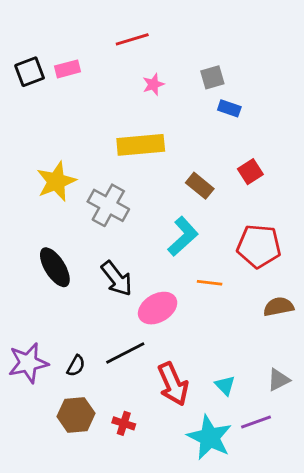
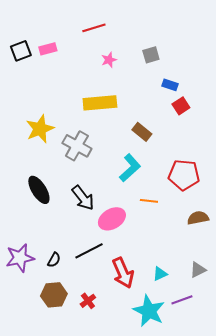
blue rectangle: (229, 108) -> (170, 85), moved
red square: (250, 172) -> (181, 106), moved
cyan triangle: (225, 385) -> (160, 274), turned 49
red cross: (124, 423) -> (88, 301), turned 35

